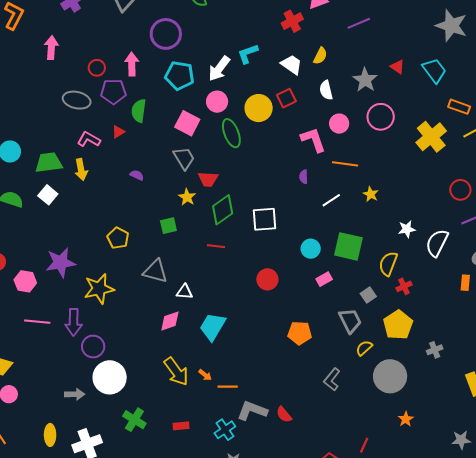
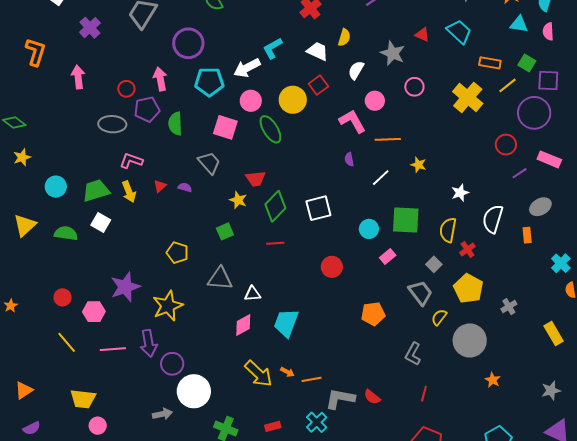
white arrow: (219, 69) -> (247, 68), turned 36
white semicircle: (326, 90) -> (356, 70), turned 54
pink circle: (381, 117) -> (414, 87), size x0.7
red triangle: (118, 132) -> (160, 186), moved
gray trapezoid: (184, 158) -> (209, 163), moved
white semicircle: (437, 243) -> (493, 219), moved
red line: (364, 445) -> (424, 394), moved

